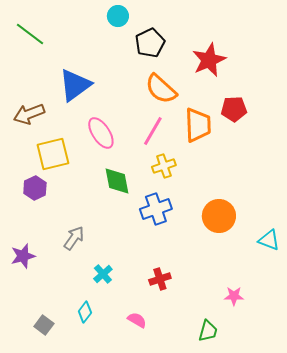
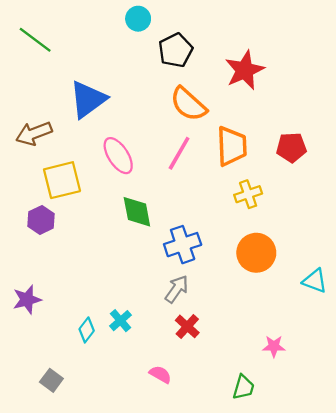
red pentagon: (234, 109) -> (291, 147), moved
yellow cross: (164, 166) -> (248, 194), moved
gray arrow: (74, 238) -> (177, 289), moved
red cross: (160, 279) -> (187, 326), turned -30
cyan diamond: (85, 312) -> (87, 330), moved

